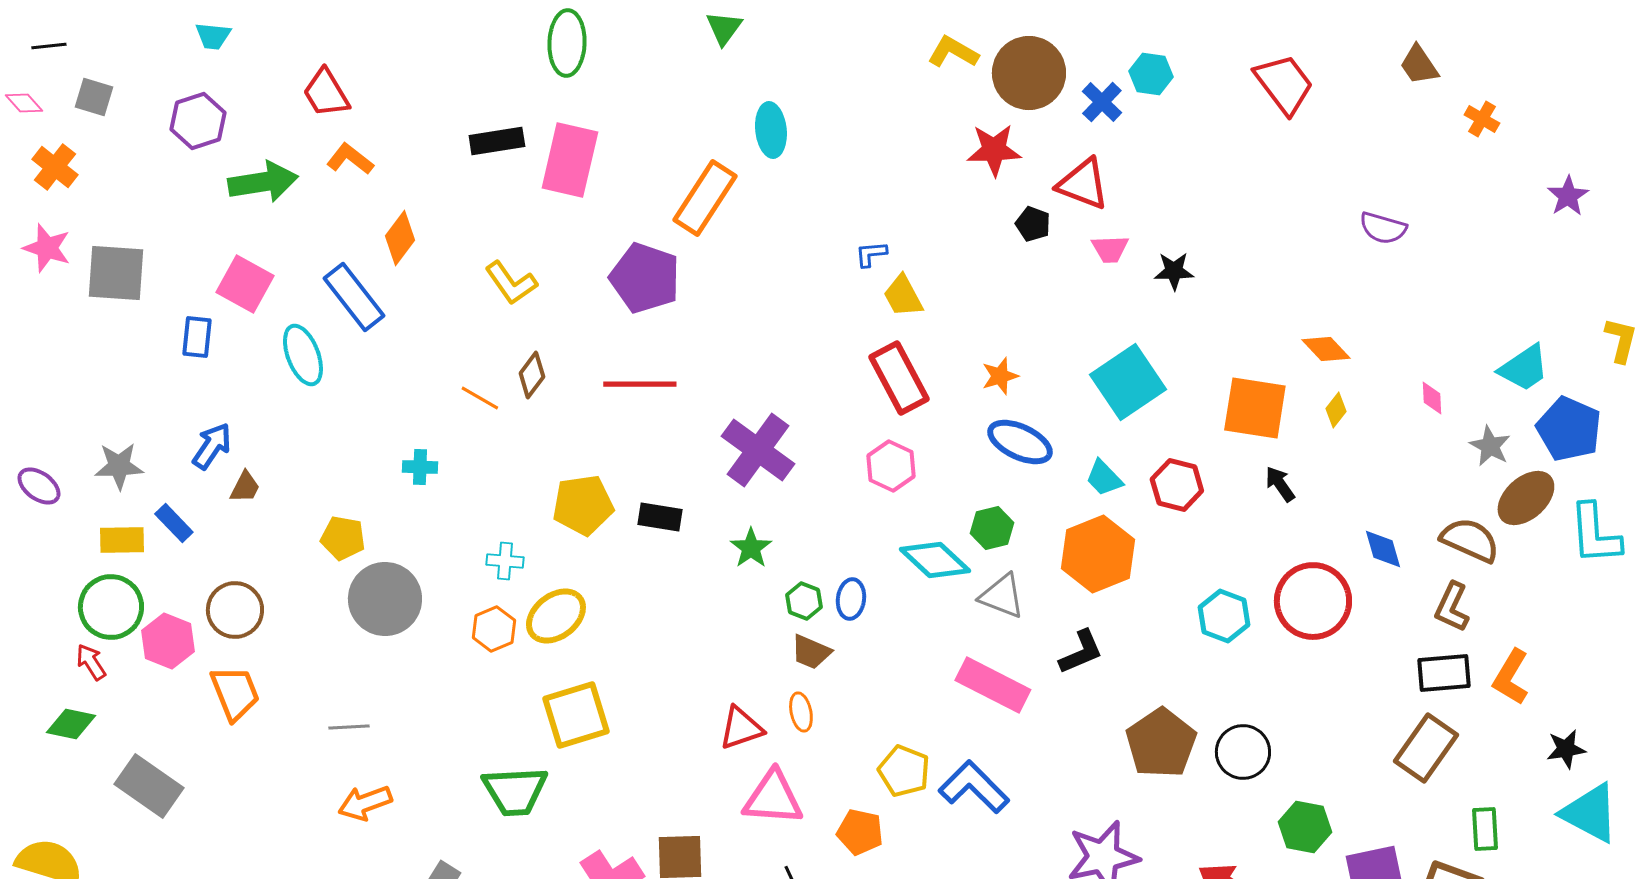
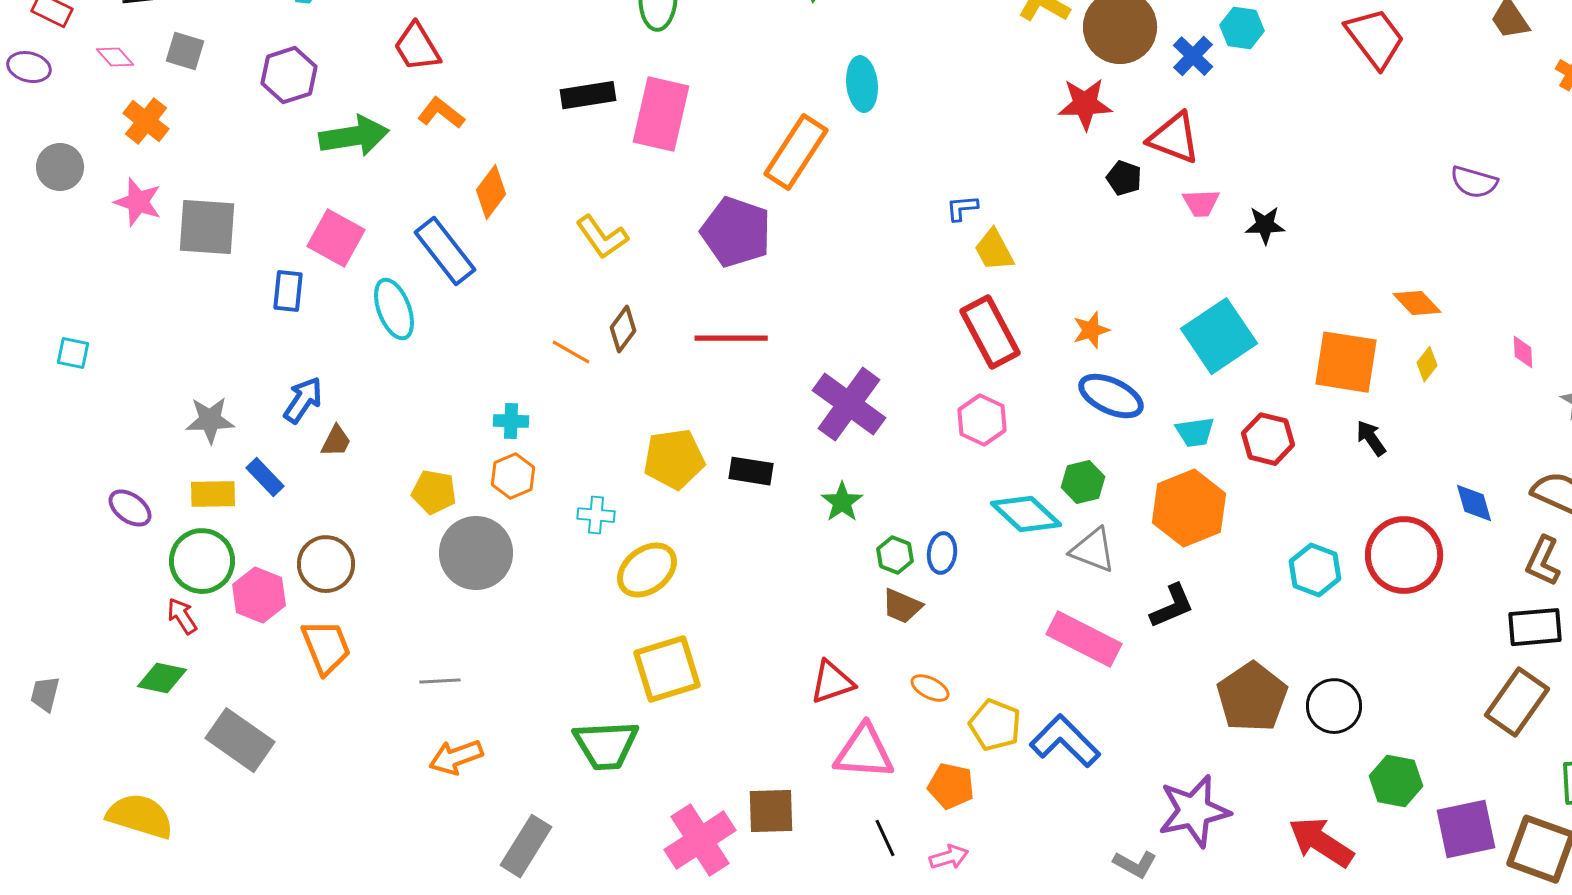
cyan trapezoid: (1104, 478) -> (1195, 432), turned -54
purple ellipse: (39, 486) -> (130, 508), moved
orange hexagon: (494, 629) -> (513, 476), moved
orange ellipse: (801, 712) -> (930, 688), moved, turned -51

